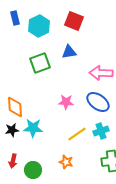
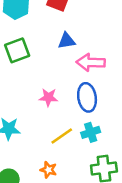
blue triangle: (69, 52) -> (67, 41), moved
blue ellipse: (98, 102) -> (87, 97), turned 45

